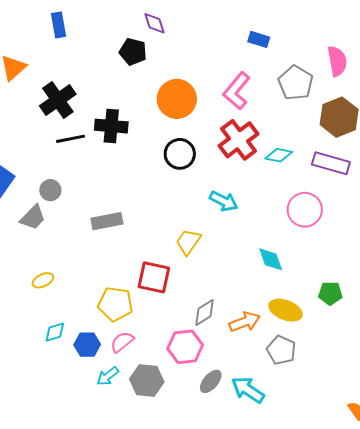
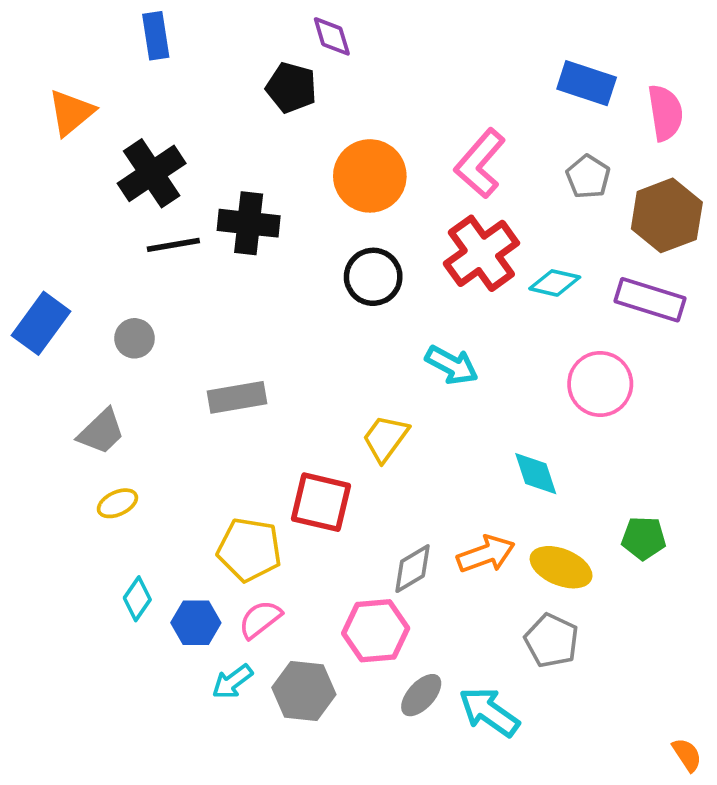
blue rectangle: (259, 39) -> (587, 83), moved, size x1.4
gray pentagon: (296, 83) -> (588, 177), moved, size x0.7
gray trapezoid: (33, 217) -> (101, 432), moved
orange arrow: (245, 322) -> (486, 554), moved
cyan diamond: (55, 332) -> (137, 599), turned -40

